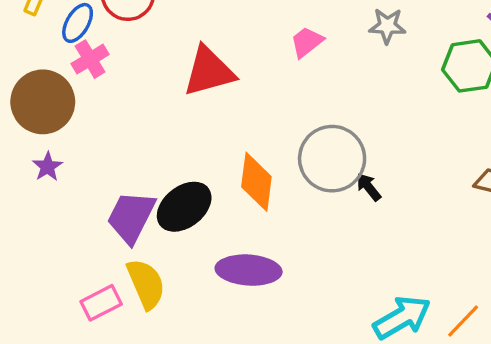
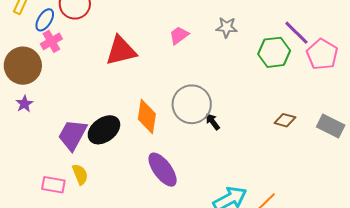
purple ellipse: (249, 270) -> (163, 170), moved, turned 48
yellow semicircle: (146, 284) -> (80, 174), size x0.7
pink rectangle: (101, 303) -> (53, 185), turned 35

